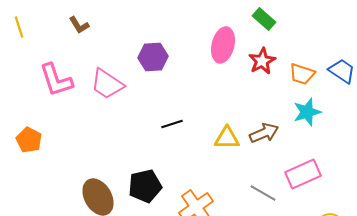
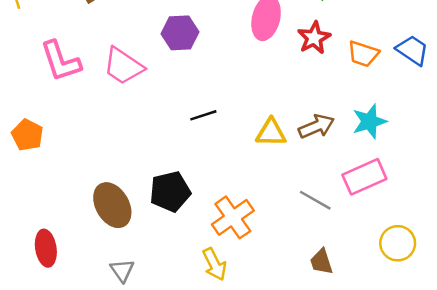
cyan star: (307, 112) -> (369, 121), moved

